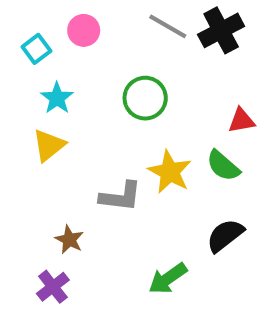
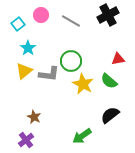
gray line: (168, 26) -> (71, 21), moved
green circle: (145, 98) -> (71, 61), moved
gray L-shape: (121, 196) -> (49, 74), moved

